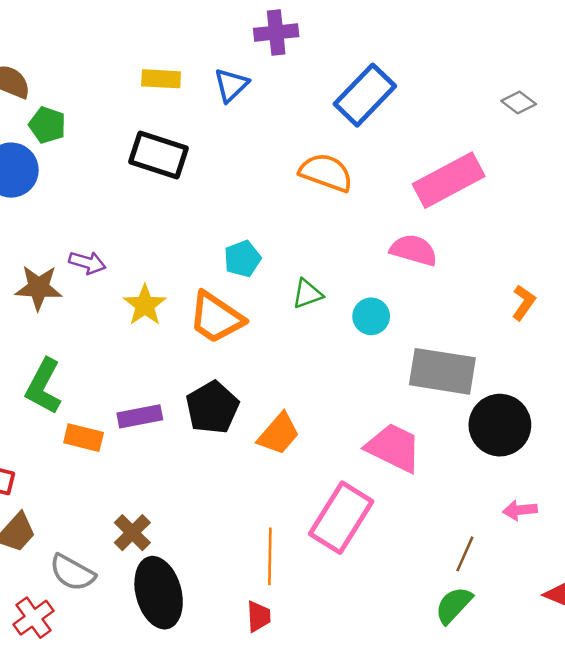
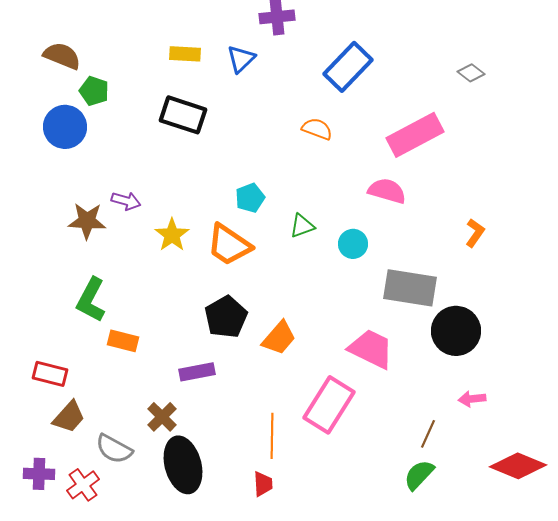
orange semicircle: (326, 173) -> (317, 129), size x0.7
purple rectangle: (140, 416) -> (197, 372), moved

